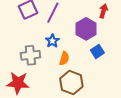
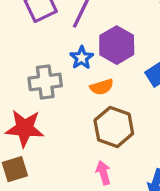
purple hexagon: (86, 29) -> (117, 45), moved
orange semicircle: (64, 58) -> (102, 87), turned 56

